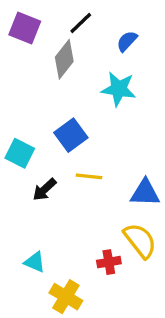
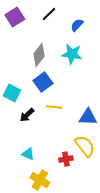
purple square: (25, 28) -> (15, 17), turned 36
gray diamond: (64, 59) -> (39, 55), moved
cyan triangle: (35, 262) -> (28, 154), moved

